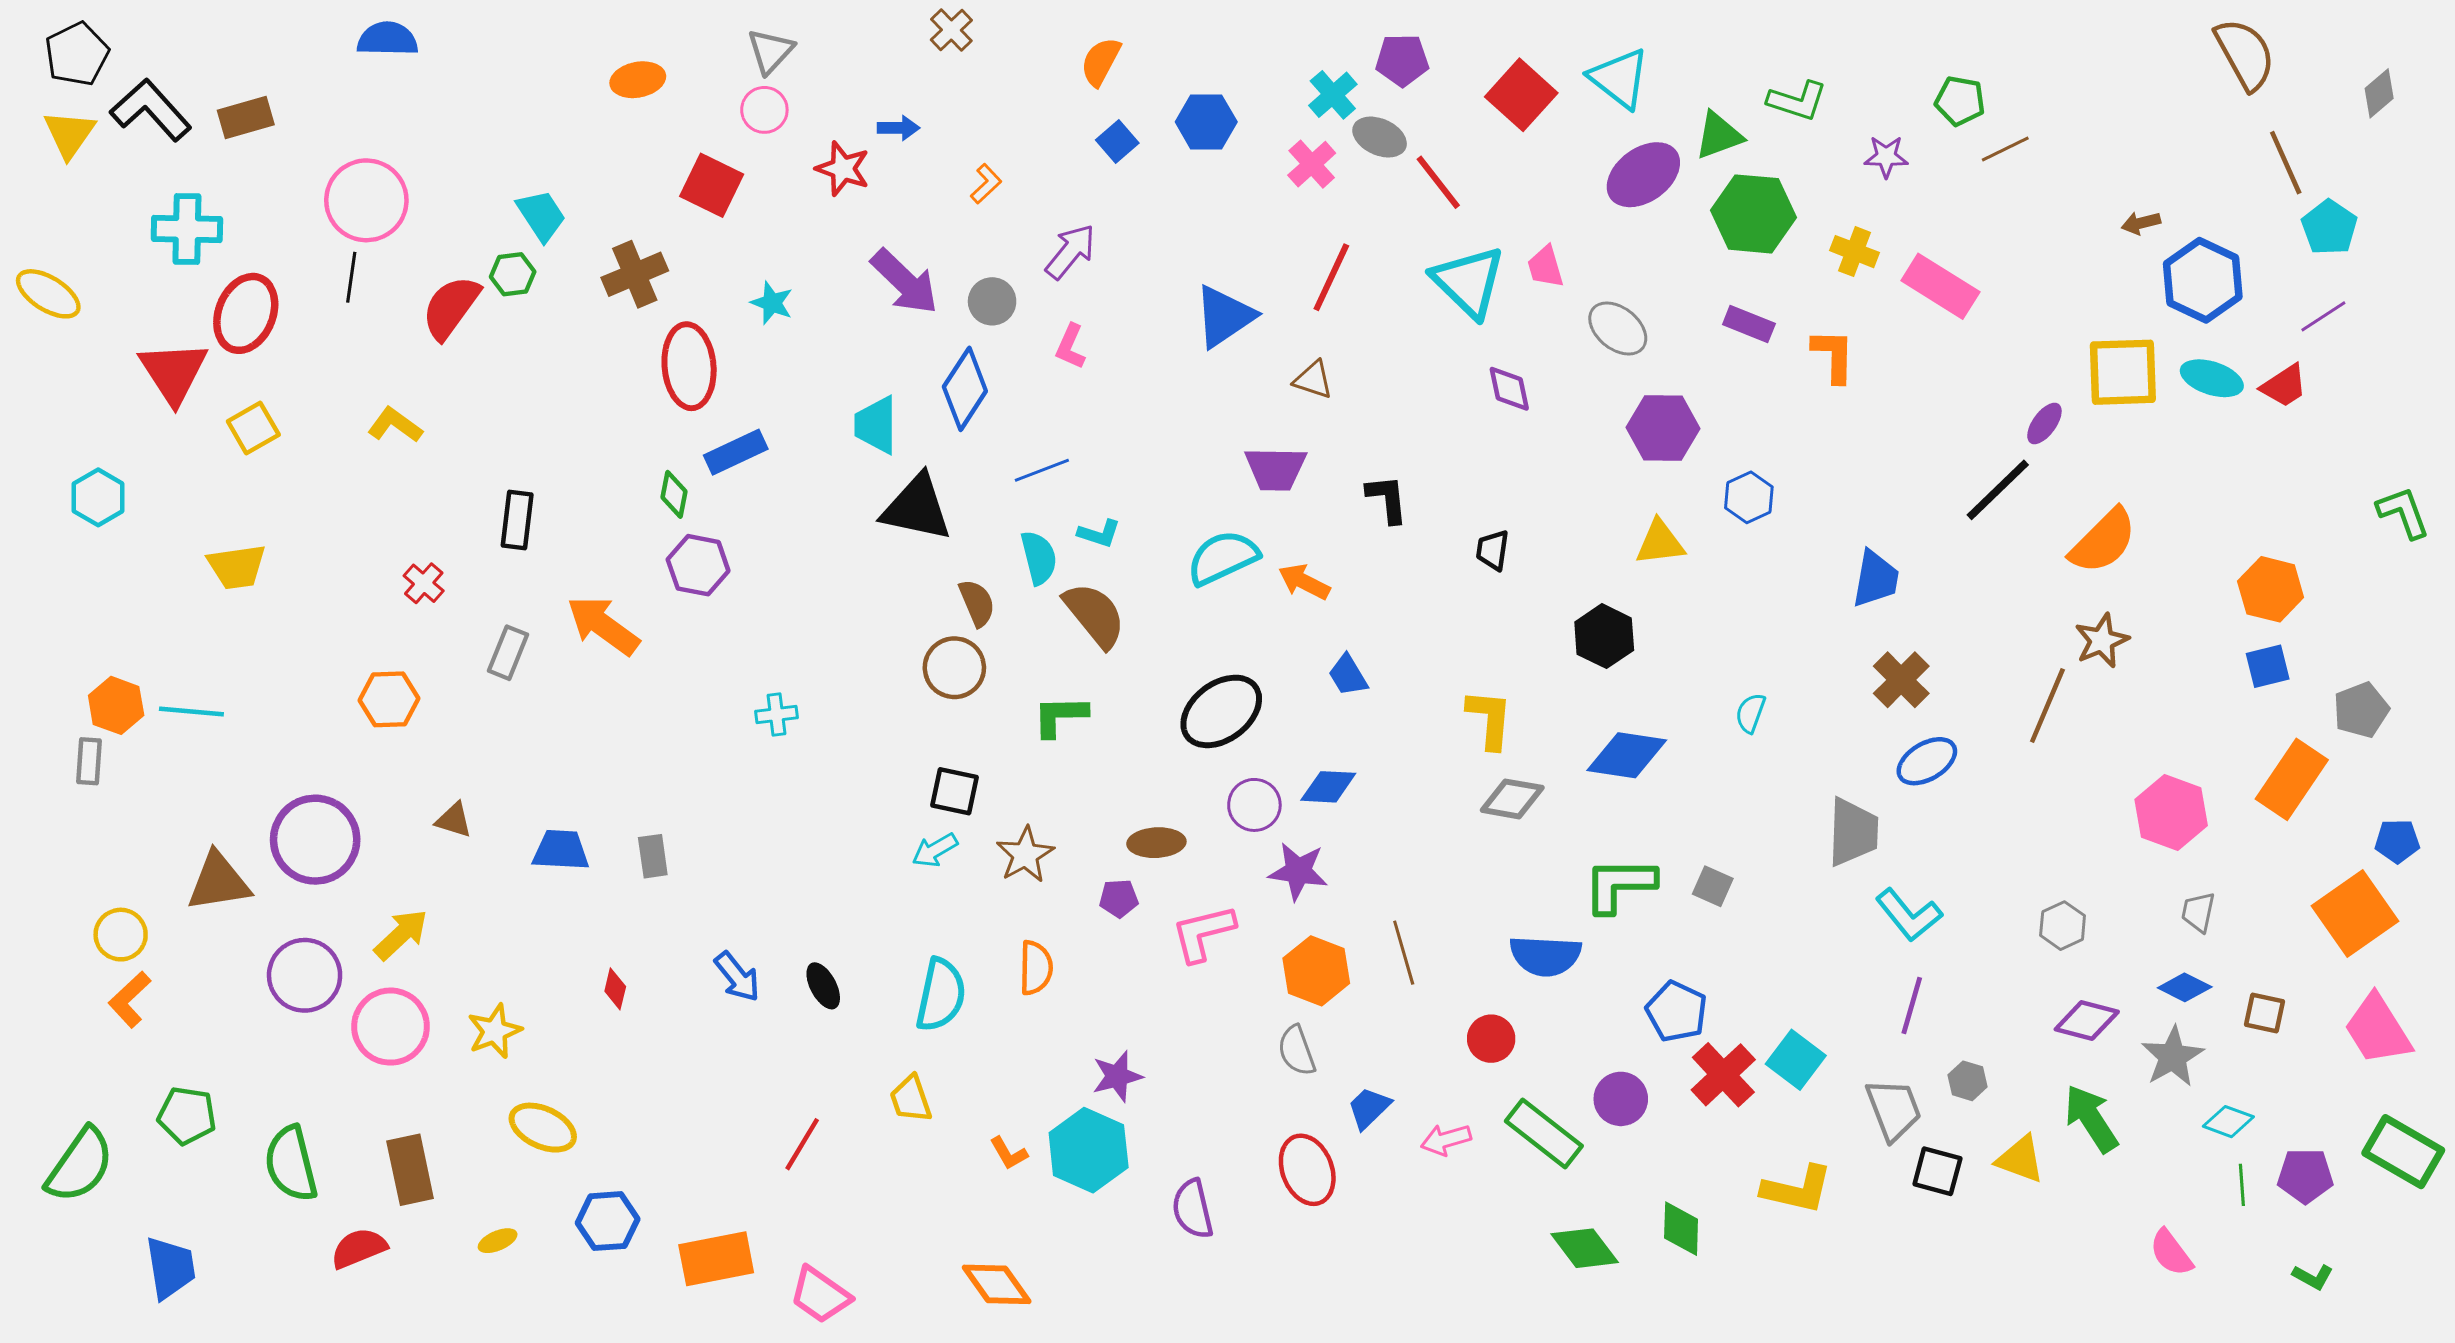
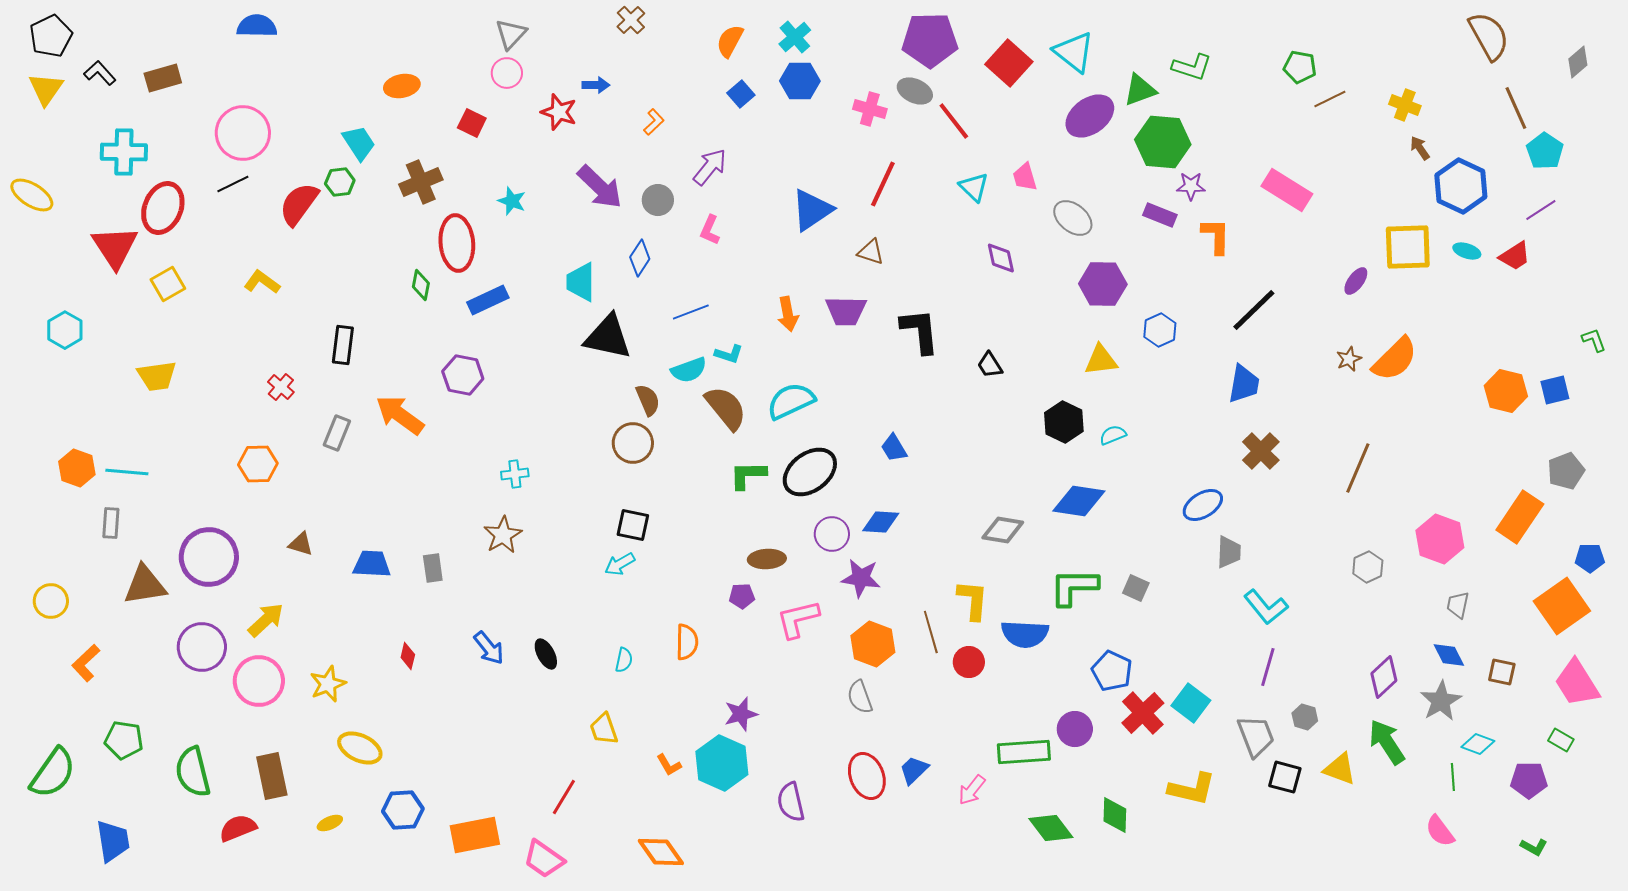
purple pentagon: (1402, 60) -> (930, 40), size x1.6
orange ellipse: (638, 80) -> (402, 86), moved
cyan cross: (1333, 95) -> (795, 37), moved
black L-shape: (151, 110) -> (100, 73), size x0.6
purple star: (1886, 157) -> (1191, 186), moved
pink cross: (1312, 164) -> (870, 109), turned -32
red square: (712, 185) -> (472, 123), size x0.7
brown arrow: (2141, 223) -> (1420, 148), turned 70
yellow cross: (1854, 252) -> (1405, 105), moved
black line: (351, 277) -> (233, 184), turned 56
cyan triangle: (1469, 282) -> (974, 187), size x0.6
cyan ellipse: (2212, 378) -> (1467, 251), size x0.7
blue diamond: (965, 389) -> (640, 258), size x0.7
black line: (1998, 490) -> (1254, 310), moved
green diamond: (674, 494) -> (421, 285), moved
black L-shape: (1387, 499) -> (920, 331), size x1.4
green L-shape: (2403, 512) -> (1594, 340), size x0.7
black trapezoid: (1493, 550) -> (990, 365), turned -40
cyan semicircle: (1039, 558) -> (689, 370), turned 84
cyan semicircle: (1223, 558) -> (791, 401), moved
orange arrow: (1304, 582) -> (788, 314), moved, turned -128
brown star: (2102, 641) -> (1349, 359), moved, size x0.7
blue square: (2268, 666) -> (1555, 390), moved
cyan semicircle: (1750, 713) -> (1113, 435), moved, turned 48
green L-shape: (1060, 716) -> (748, 475), moved
yellow L-shape: (1490, 719) -> (973, 600), moved
gray rectangle: (89, 761) -> (111, 523), moved
blue ellipse: (1927, 761) -> (1203, 505), moved
gray trapezoid: (1853, 832) -> (1229, 552), size x0.7
brown star: (1025, 855) -> (503, 535), moved
gray hexagon: (2063, 926) -> (1368, 567), moved
yellow circle: (121, 935) -> (51, 601), moved
blue diamond: (2185, 987) -> (1449, 655), turned 36
cyan semicircle: (941, 995) -> (624, 660), size x0.5
purple diamond: (2087, 1021) -> (1384, 677), turned -57
red circle: (1491, 1039) -> (969, 662), moved
blue trapezoid: (1369, 1108) -> (914, 770), moved
green rectangle: (1544, 1134) -> (1024, 752), turned -42
pink arrow: (1446, 1140) -> (972, 790), moved, turned -36
red line: (802, 1144) -> (564, 797), moved
green rectangle: (2403, 1152) -> (1561, 740), moved, size x0.5
green line: (2242, 1185) -> (1453, 777), moved

